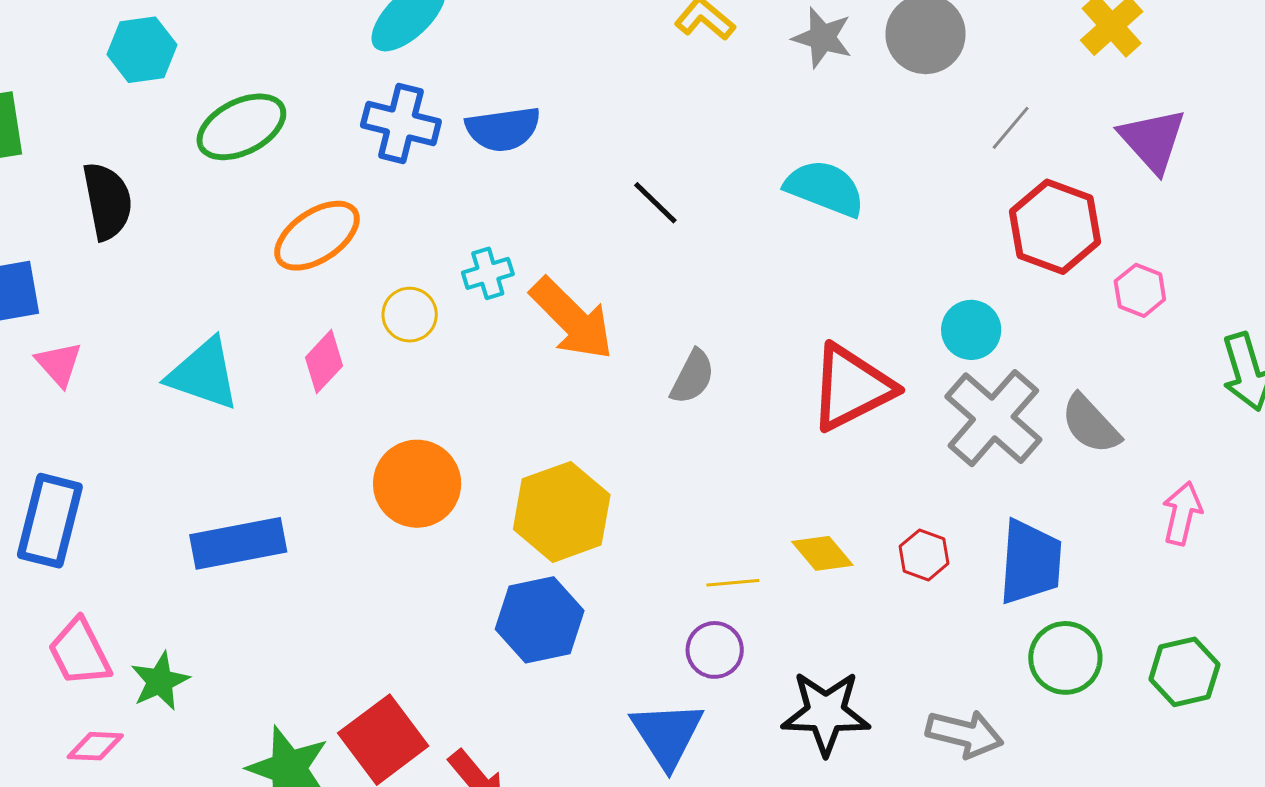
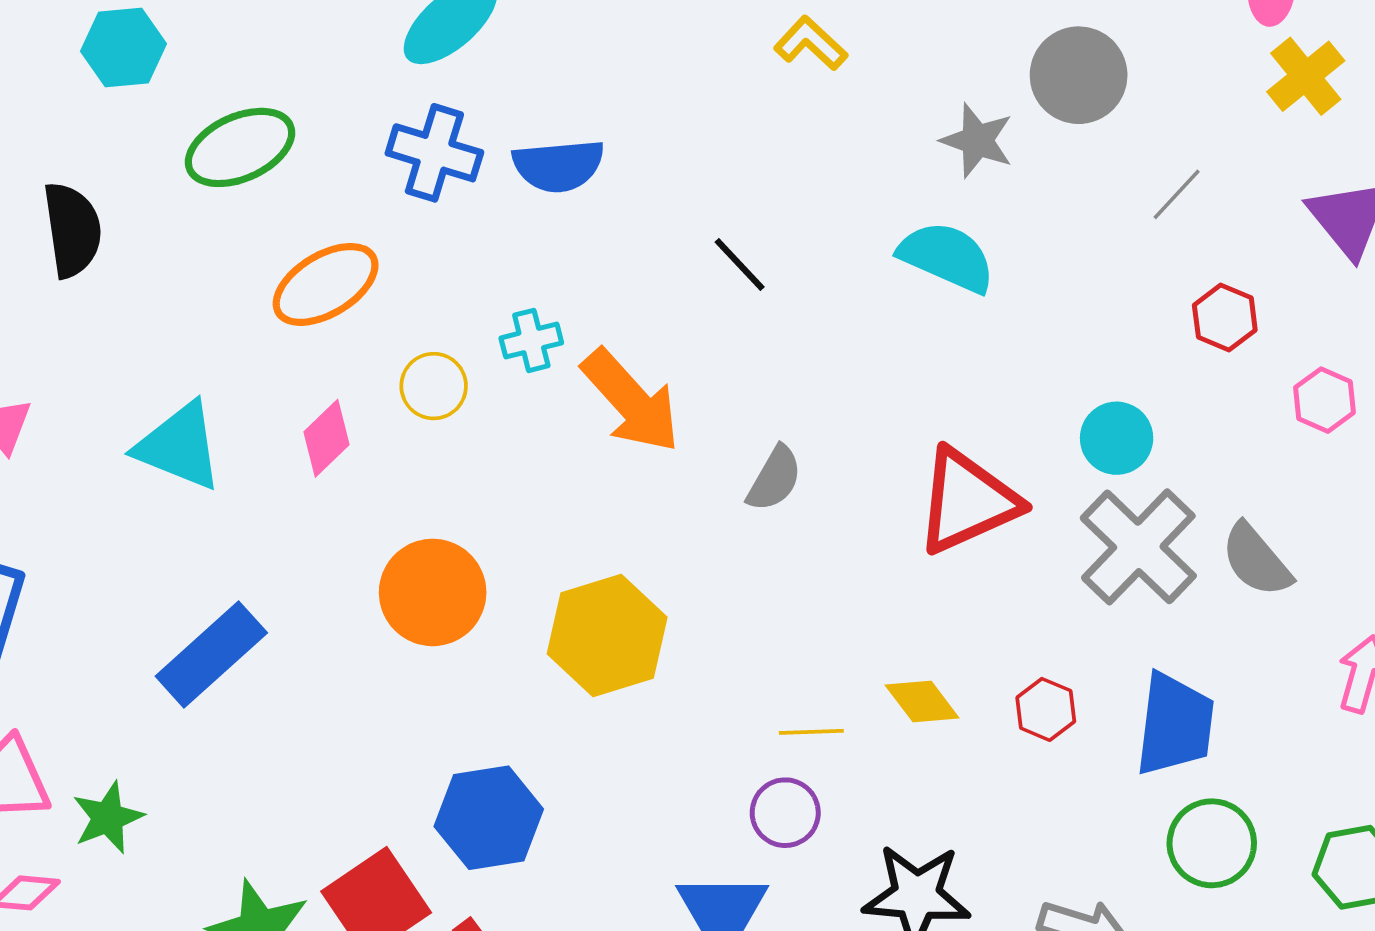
gray star: (822, 38) -> (977, 141), moved
red hexagon: (1055, 227) -> (1225, 318), size x0.6
blue rectangle: (238, 543) -> (211, 654), turned -34
blue hexagon: (540, 620) -> (489, 818), moved

